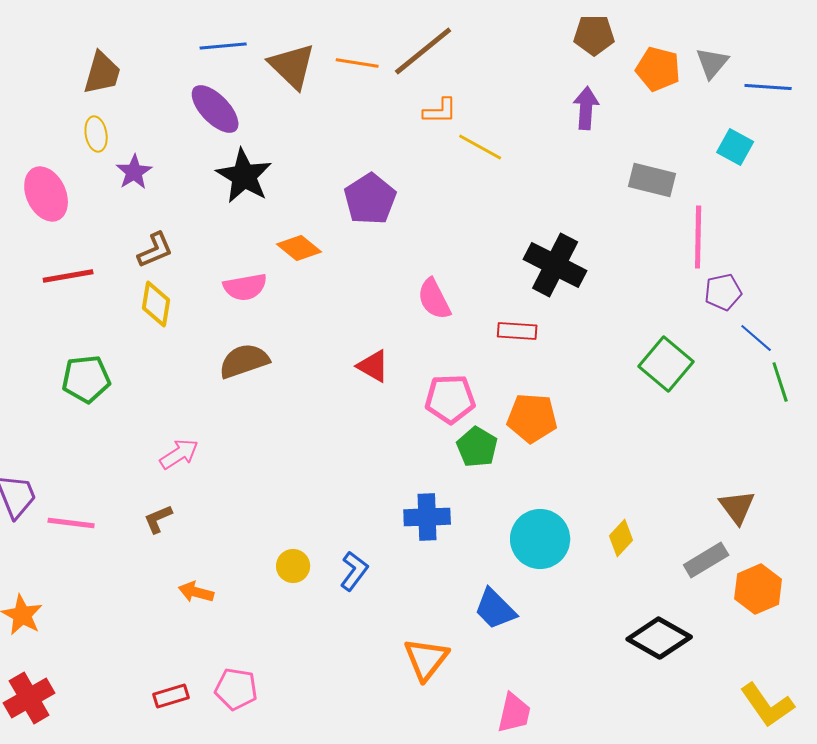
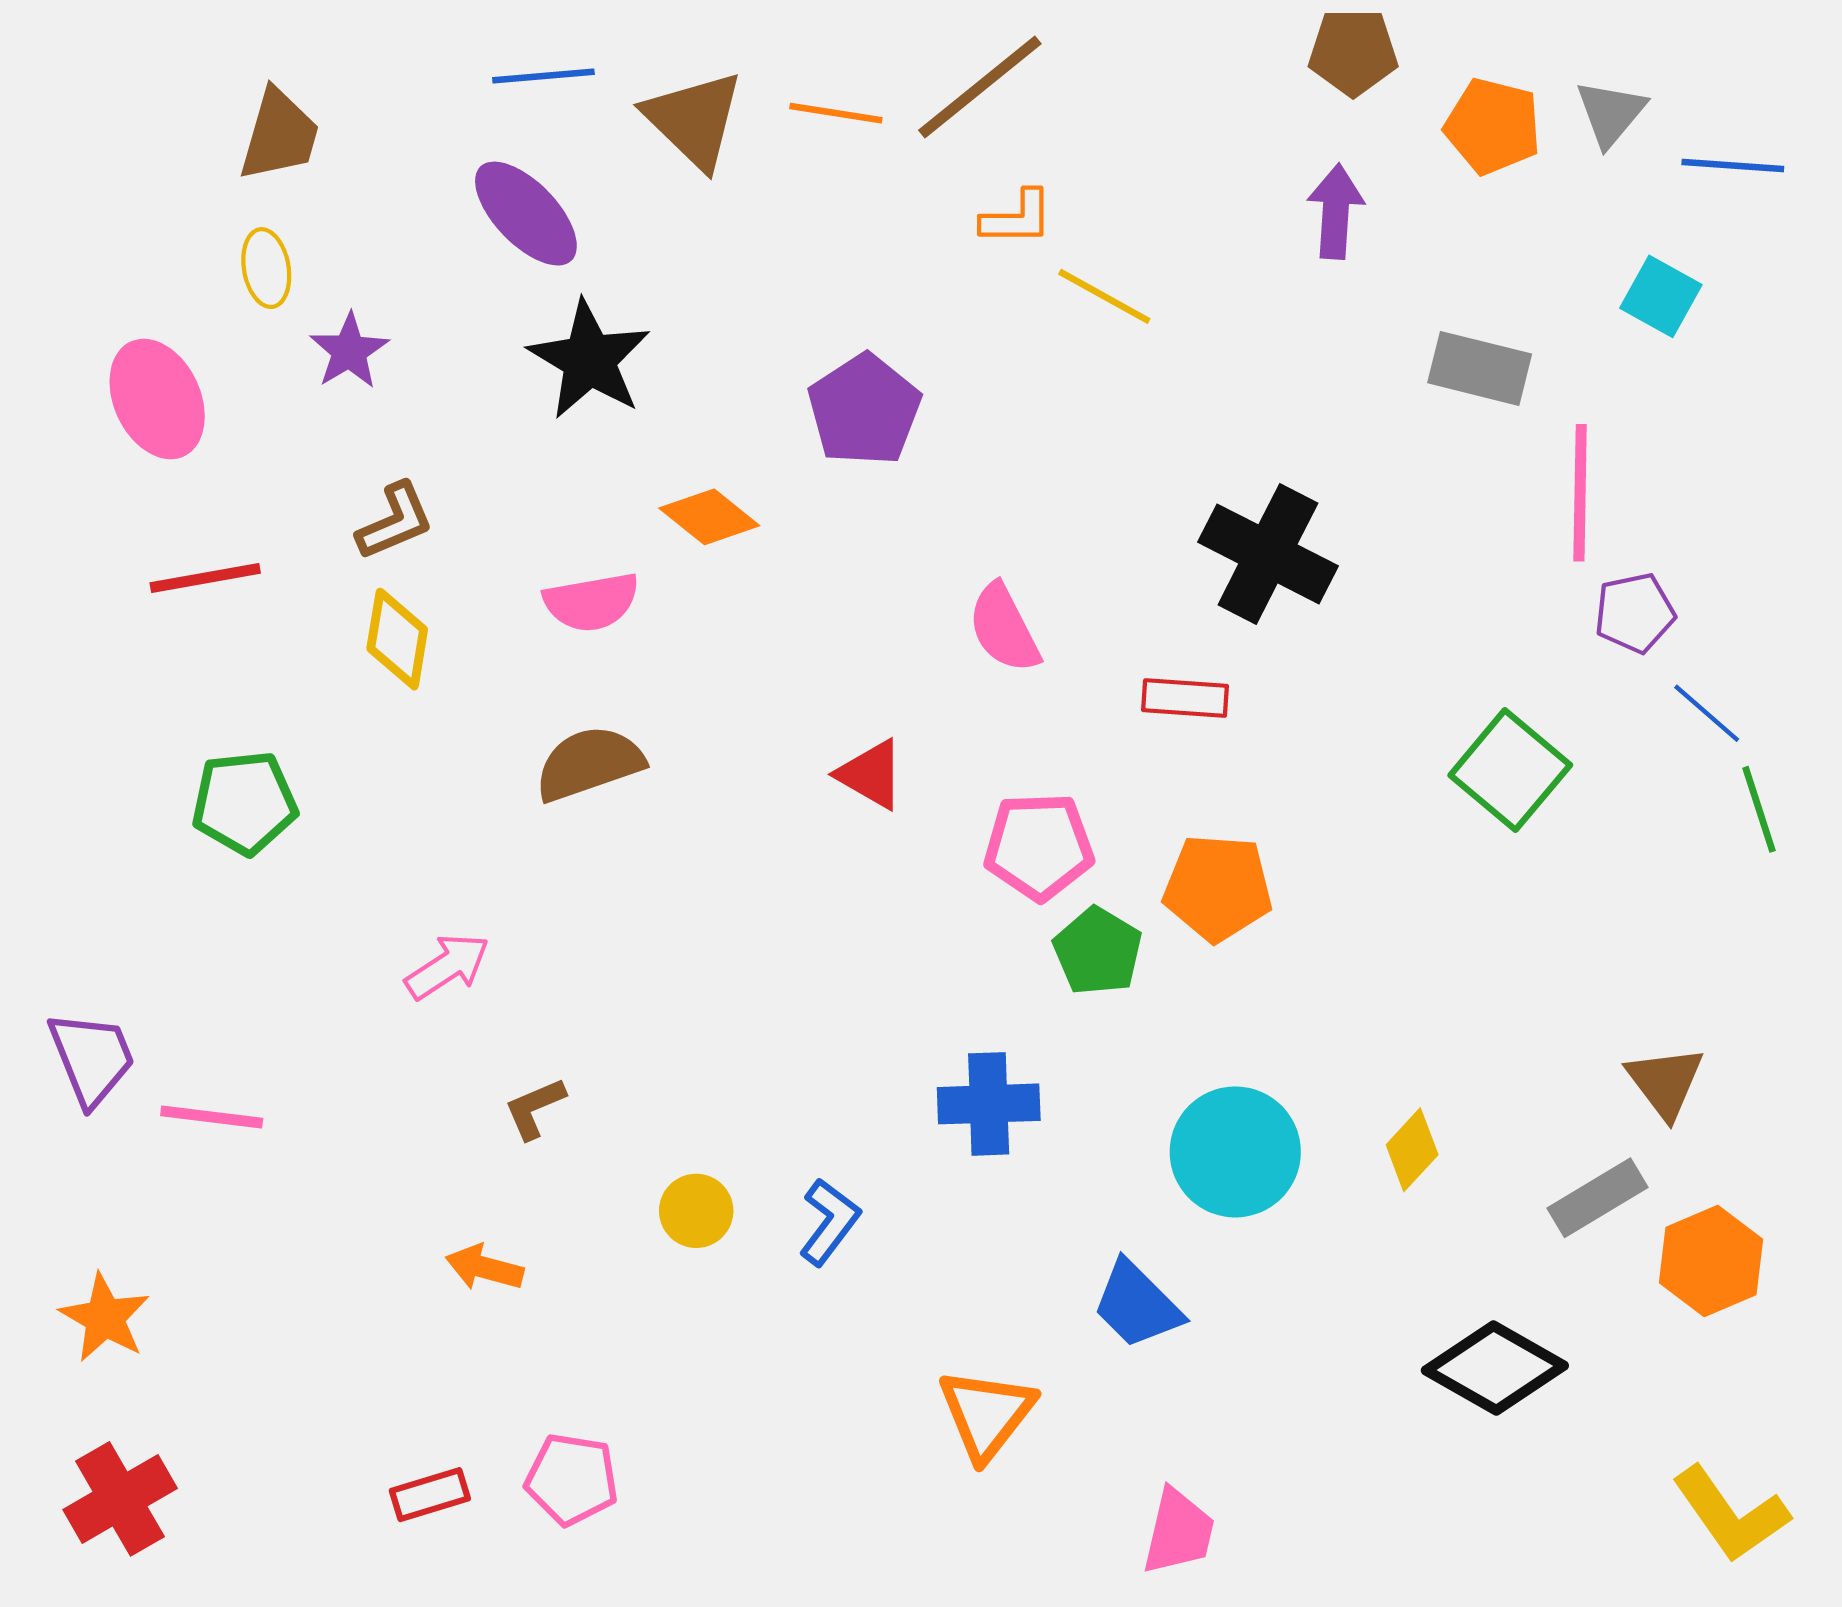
brown L-shape: (158, 519) -> (535, 1108), moved

